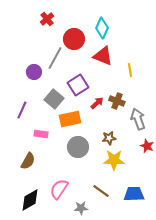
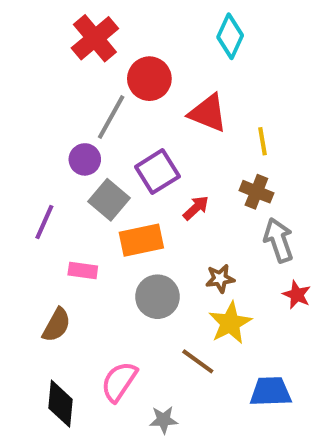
red cross: (47, 19) -> (95, 38), size x1.6
cyan diamond: (102, 28) -> (230, 36), moved
purple circle: (34, 72) -> (85, 159), moved
brown cross: (117, 101) -> (256, 192), moved
yellow star: (114, 160) -> (230, 323), turned -30
brown line: (101, 191) -> (198, 361), moved
black diamond: (30, 200) -> (61, 404), turned -55

